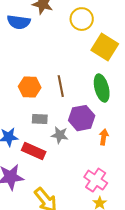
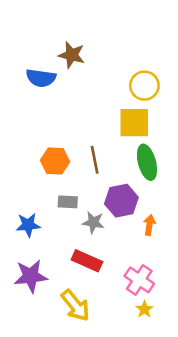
yellow circle: (82, 19) -> (144, 86), moved
yellow square: (105, 47) -> (134, 123), moved, turned -32
red rectangle: (34, 151) -> (87, 261), moved

